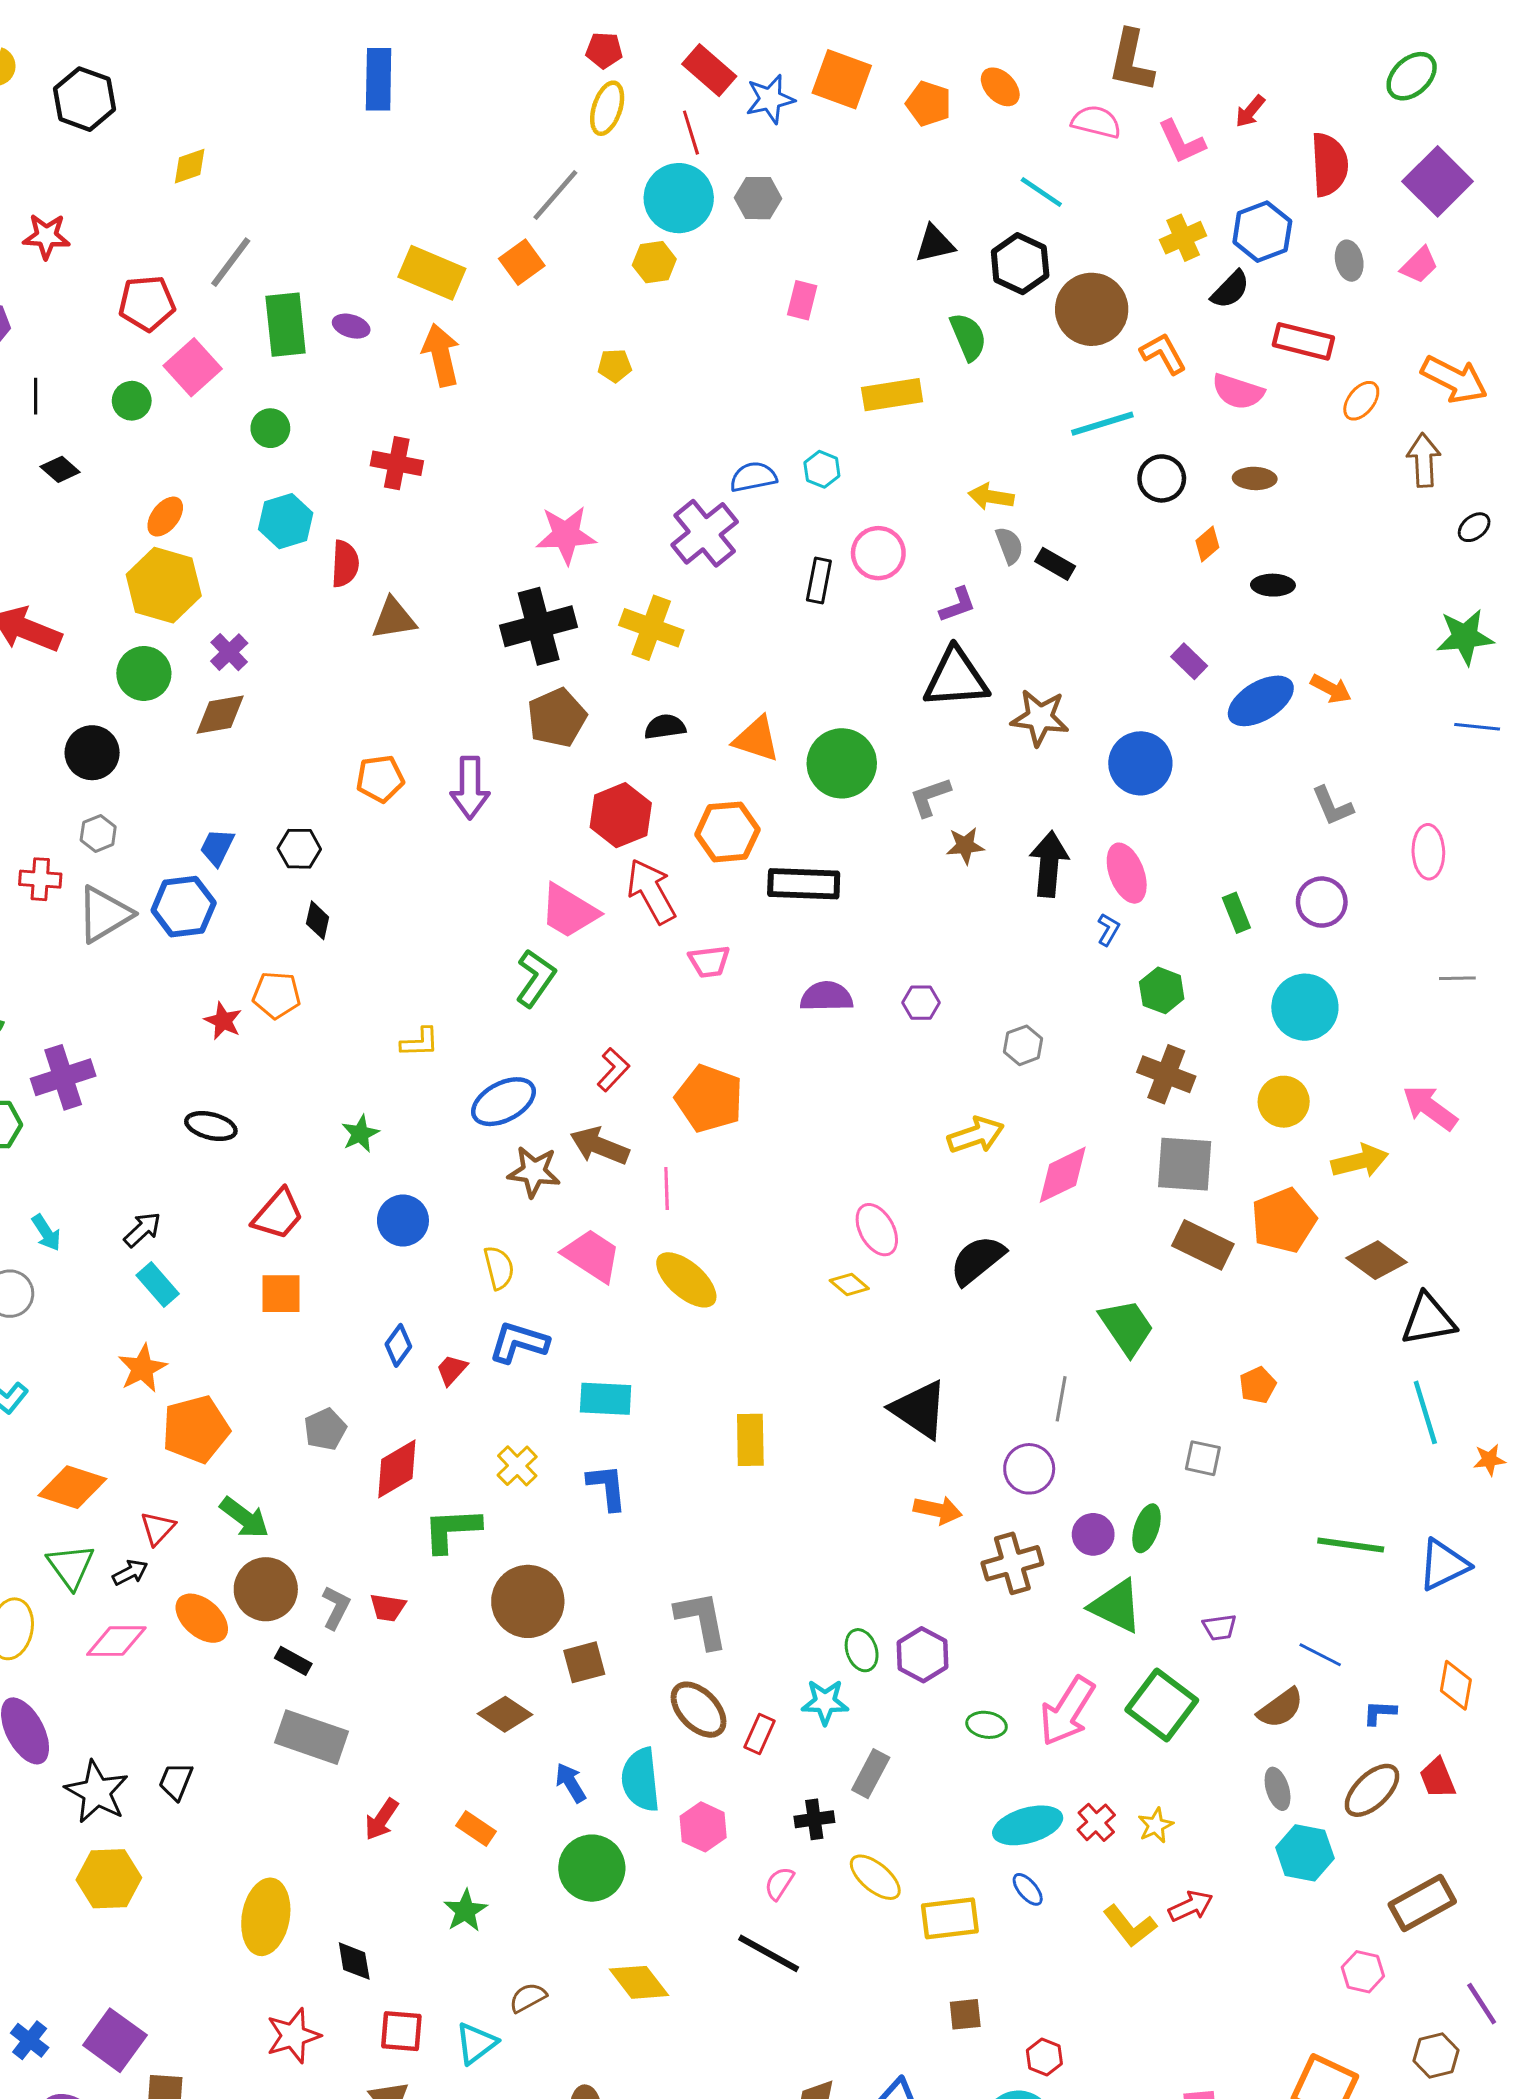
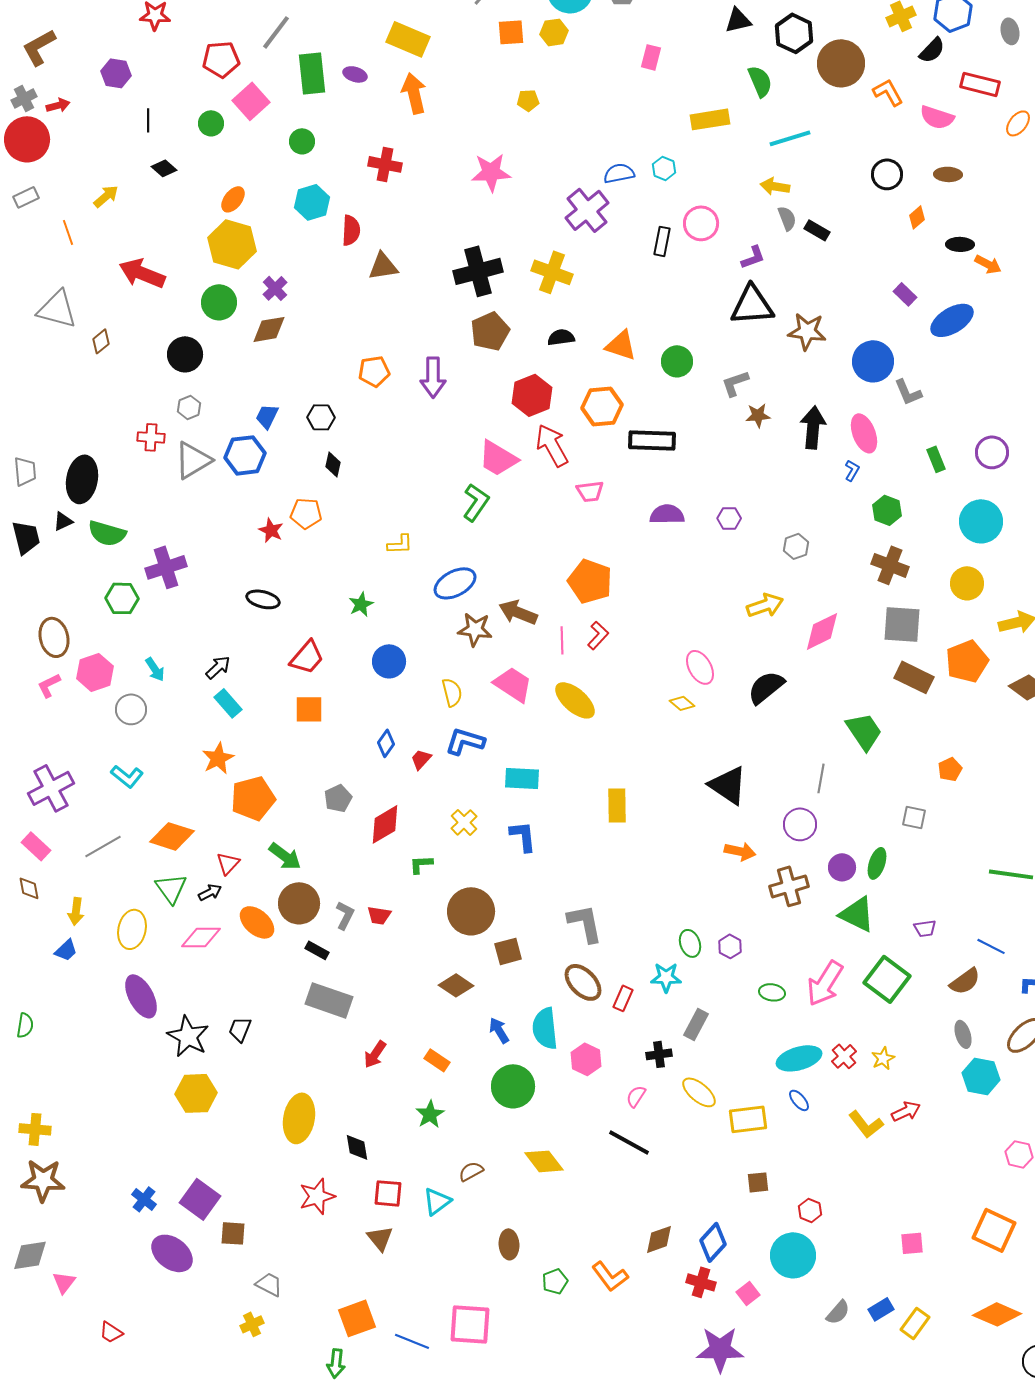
orange square: (522, 262) -> (511, 32), moved, turned 32
cyan line: (1102, 424) -> (790, 138), moved
pink star: (566, 535) -> (491, 172), moved
orange arrow: (1331, 689) -> (988, 264), moved
green circle: (842, 763) -> (677, 361), size x0.7
gray L-shape: (1332, 806) -> (908, 392), moved
red L-shape: (613, 1070) -> (598, 635), moved
green L-shape: (452, 1530) -> (421, 864), size x0.6
purple hexagon: (923, 1655) -> (730, 946), size x0.7

